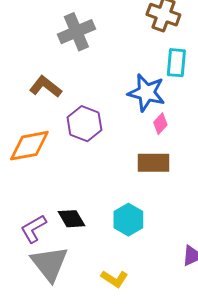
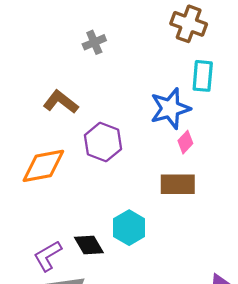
gray cross: (76, 32) -> (94, 42), size x0.6
blue star: (146, 93) -> (170, 108), turned -30
cyan hexagon: (128, 220) -> (129, 228), moved

